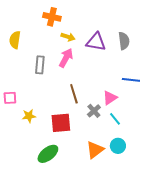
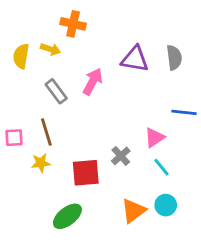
yellow arrow: (68, 37) -> (51, 49), moved
gray rectangle: (40, 65) -> (56, 91), turned -42
brown line: (74, 94) -> (46, 132), moved
gray cross: (94, 111) -> (121, 156), moved

